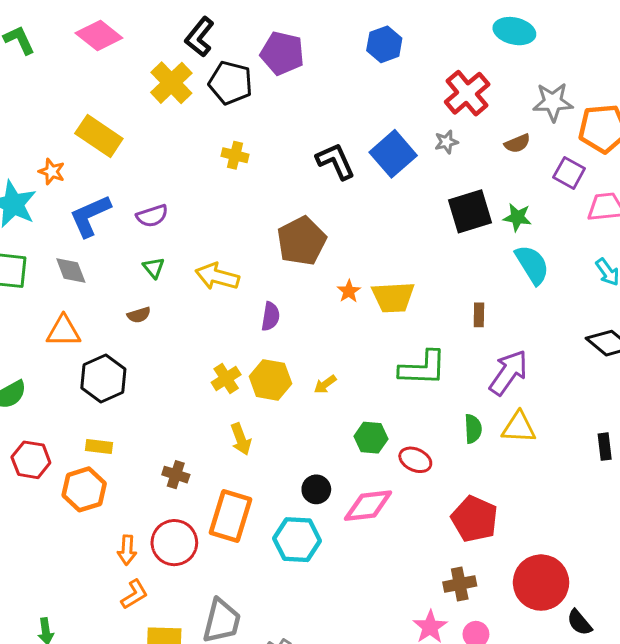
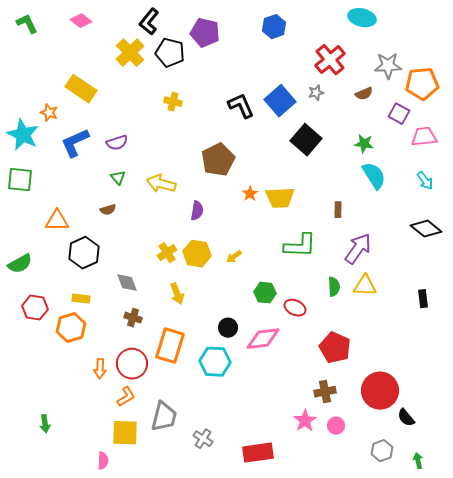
pink diamond: (99, 35) -> (81, 21), size x0.7
black square: (470, 211) -> (306, 140), moved, turned -32
gray diamond: (71, 271) -> (127, 283), moved
orange L-shape: (134, 594) -> (126, 397), moved

